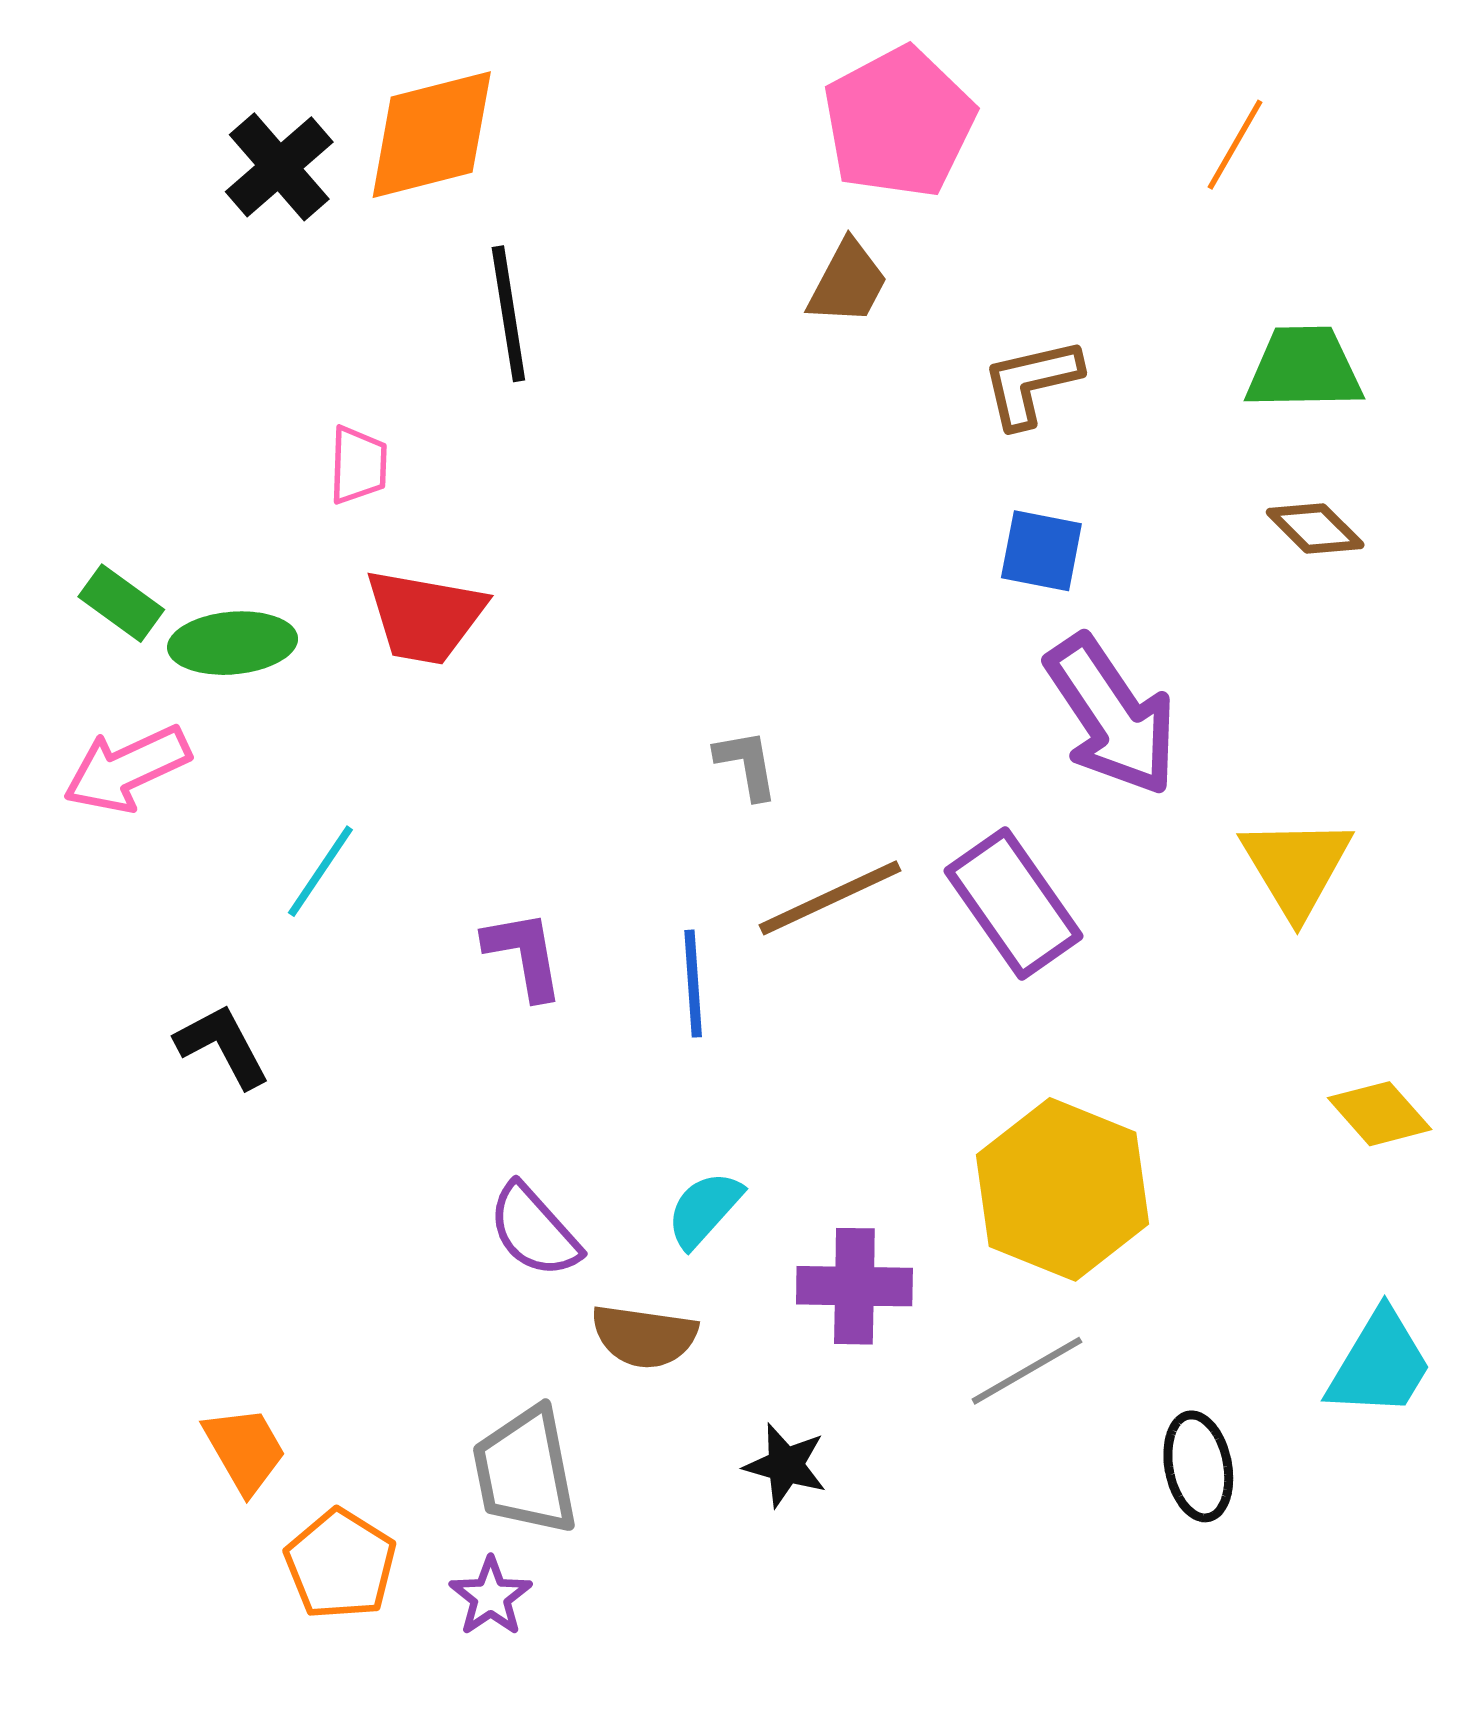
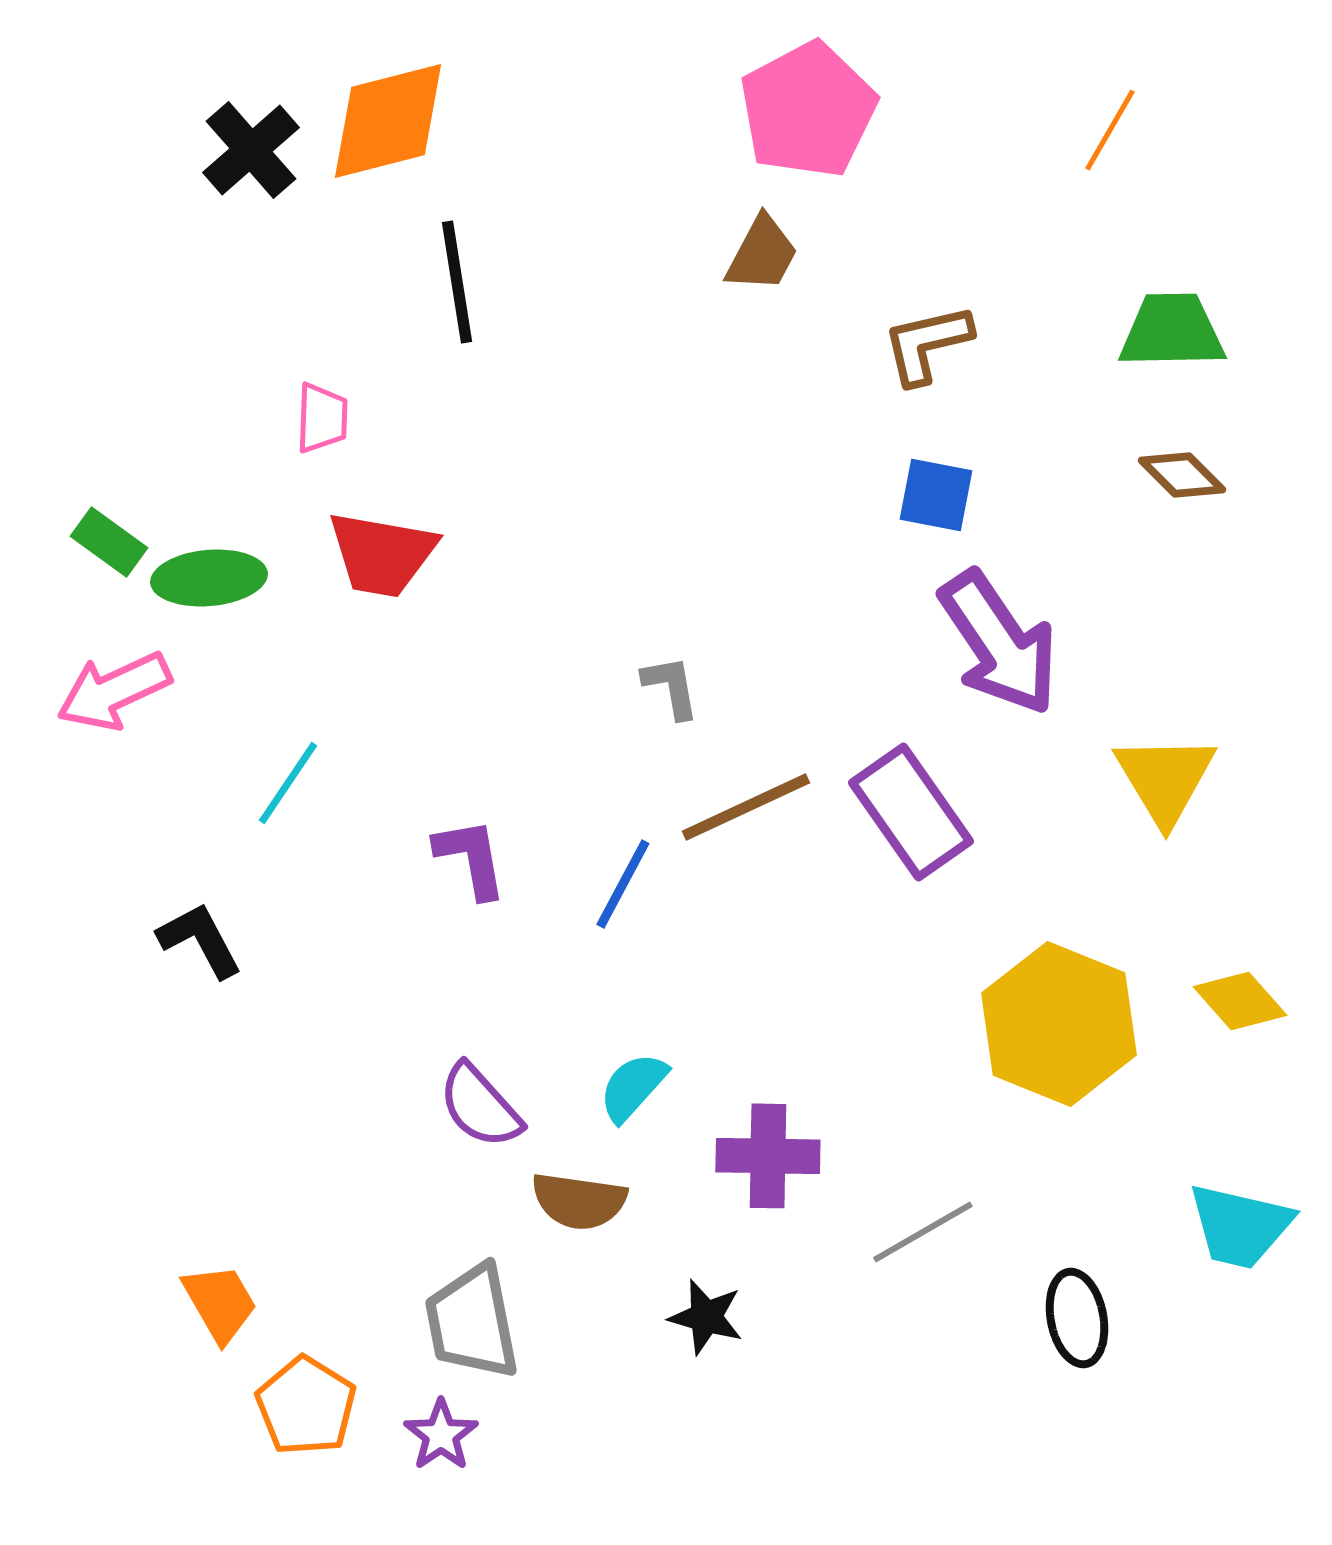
blue line: (693, 984) -> (623, 884), turned 32
yellow hexagon: (1063, 1189) -> (1059, 1024), moved
cyan trapezoid: (1380, 1364) -> (1240, 1226), turned 72

